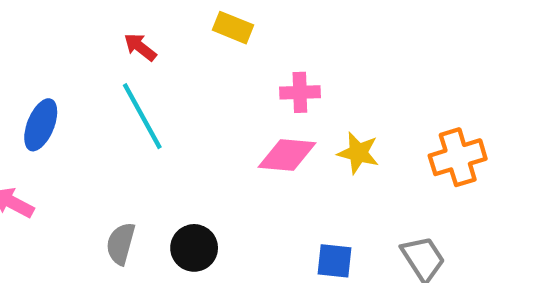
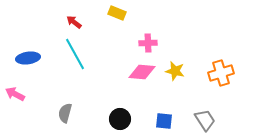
blue ellipse: (41, 125) -> (28, 58), turned 60
black circle: (194, 248) -> (120, 119), moved

